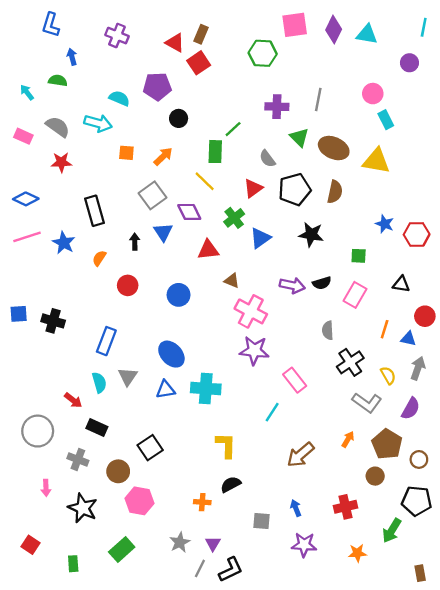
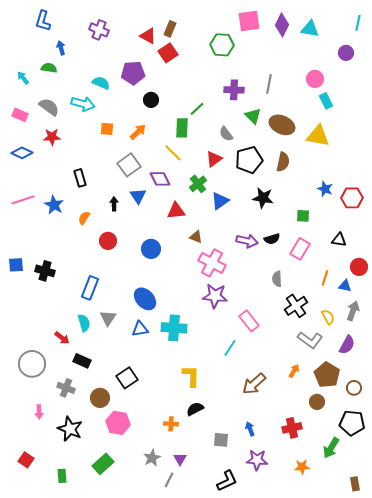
blue diamond: (26, 199) -> (22, 153), moved
black rectangle: (94, 211) -> (80, 178), size x0.7
black L-shape: (231, 570) -> (227, 481), moved

